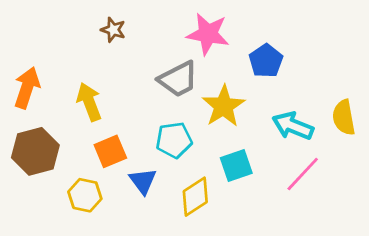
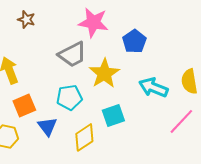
pink line: (303, 174) -> (181, 121), moved

